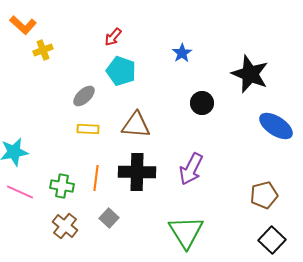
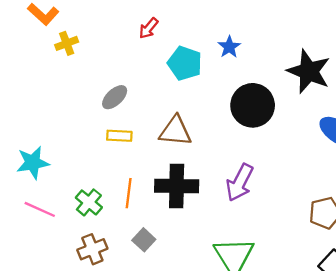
cyan pentagon: (121, 71) -> (185, 63), moved
black circle: (202, 103) -> (253, 105), size x1.6
green cross: (62, 186) -> (89, 202), turned 30
brown cross: (65, 226) -> (92, 249), turned 30

